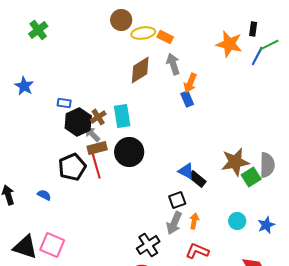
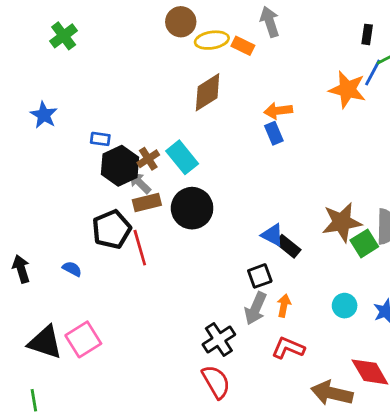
orange star: (229, 44) -> (347, 90), moved
gray arrow: (173, 64) -> (270, 22), moved
orange arrow: (190, 83) -> (278, 111), turned 60
cyan rectangle: (122, 116) -> (182, 157), turned -30
red line: (96, 166) -> (140, 248), moved
pink square: (52, 245) -> (83, 339), turned 35

